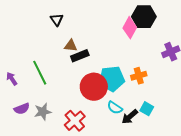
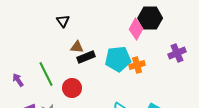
orange cross: (139, 76) -> (137, 65), moved
cyan pentagon: (112, 79) -> (118, 59), moved
red circle: (94, 87) -> (72, 88), moved, size x0.7

